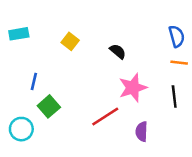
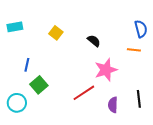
orange line: (179, 63) -> (134, 50), moved
black line: (174, 96) -> (139, 99), moved

